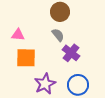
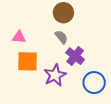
purple star: (45, 84) -> (55, 75), moved
blue circle: (78, 85) -> (94, 83), moved

